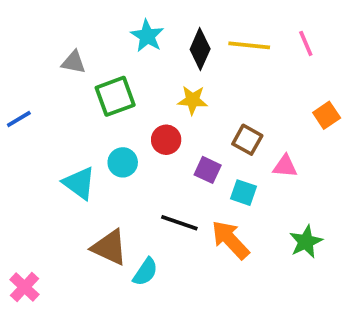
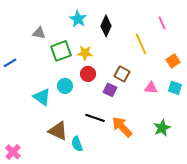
yellow line: (249, 45) -> (141, 44), moved, turned 60
yellow star: (193, 100) -> (85, 53), moved
brown square: (247, 140) -> (122, 74), moved
cyan square: (244, 193) -> (175, 88), moved
cyan semicircle: (145, 272) -> (77, 144), turned 126

